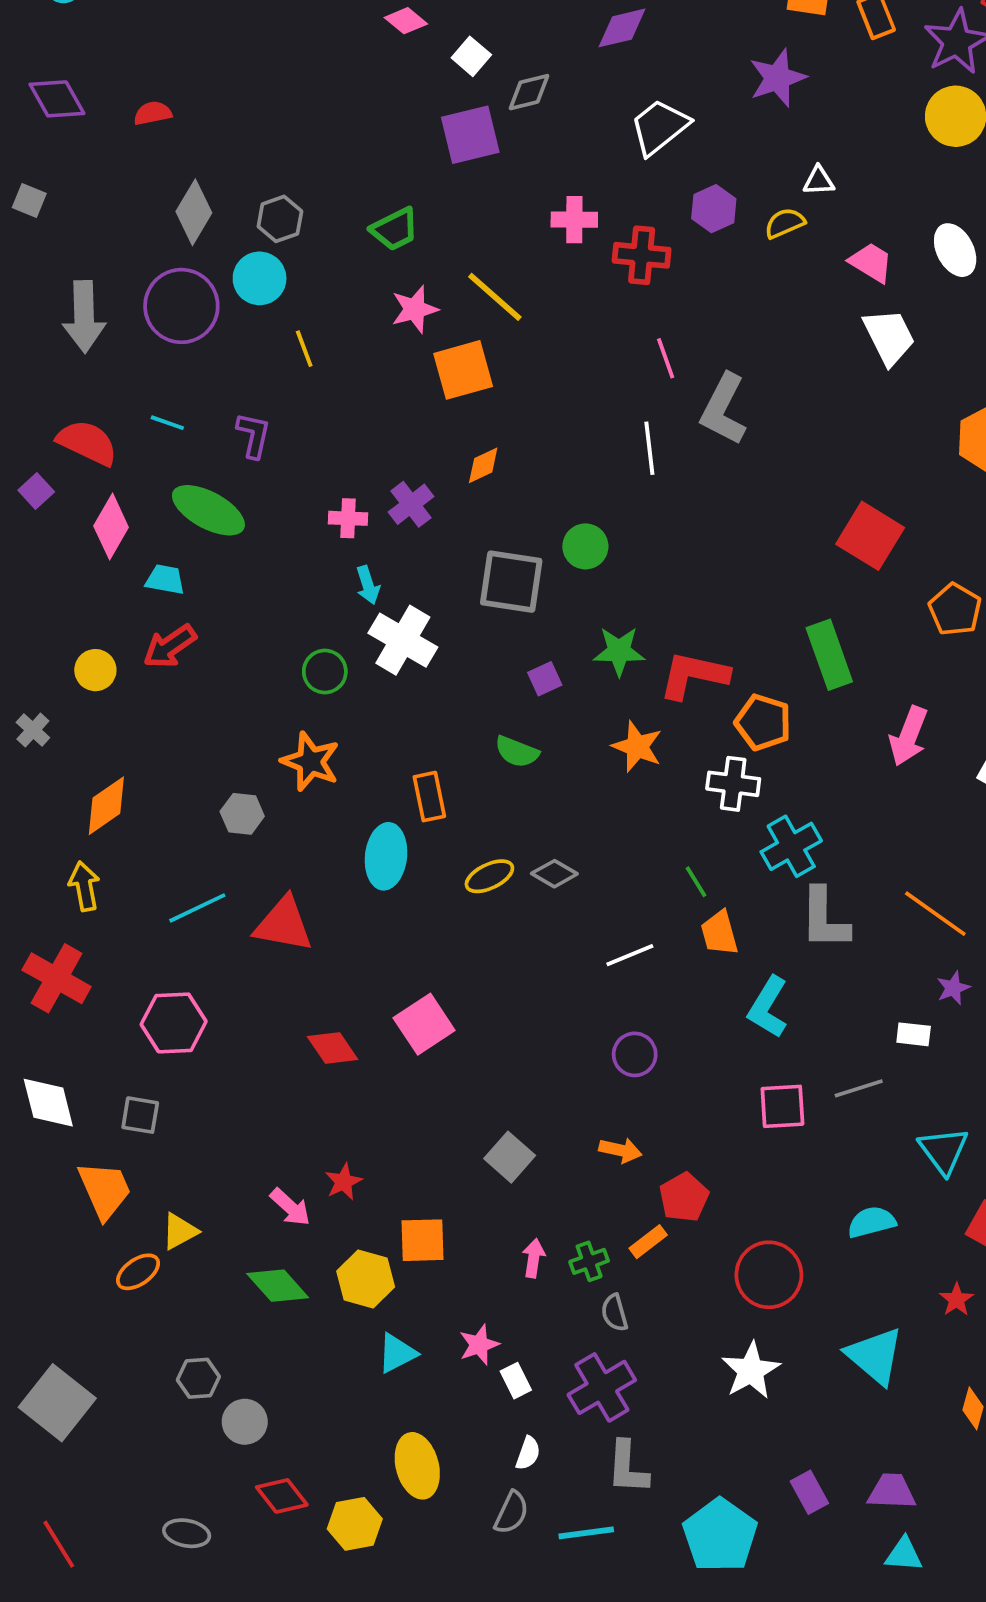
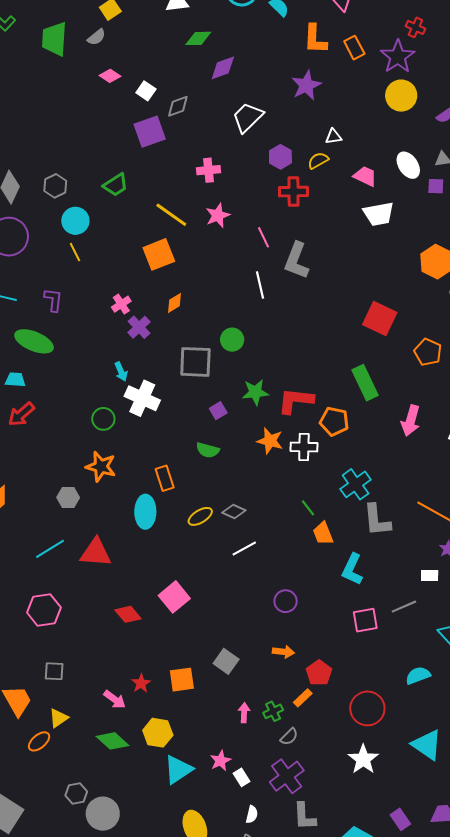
red cross: (642, 255) -> (294, 192), moved
cyan circle: (260, 278) -> (75, 221), moved
pink star: (415, 309) -> (218, 215), moved
white trapezoid: (889, 337) -> (379, 214), turned 112
pink cross: (348, 518) -> (121, 304), moved, turned -30
white cross: (733, 784) -> (304, 447), moved
white line: (630, 955) -> (244, 549), moved
gray square: (140, 1115) -> (54, 671), moved
orange square: (423, 1240) -> (182, 680), moved
gray semicircle: (614, 1313) -> (289, 737), turned -114
cyan triangle: (397, 1353) -> (178, 770), size x1.4
gray circle: (245, 1422) -> (103, 814), size x1.4

